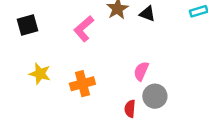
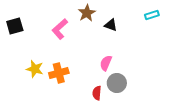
black triangle: (147, 14) -> (111, 25), moved
yellow star: (40, 74) -> (35, 69), moved

